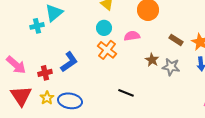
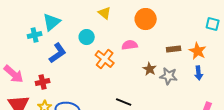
cyan circle: (104, 28) -> (87, 37), moved
brown rectangle: (176, 40) -> (174, 49), turned -40
blue L-shape: (69, 62) -> (58, 53), moved

